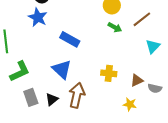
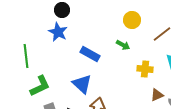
green arrow: (115, 27) -> (123, 45), moved
yellow cross: (109, 73) -> (145, 69), moved

